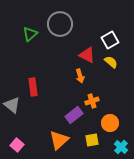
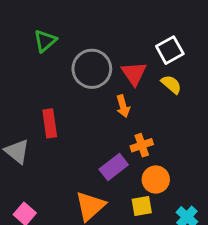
gray circle: (60, 24) -> (92, 69), moved
red triangle: (87, 55) -> (134, 73), turned 30
orange circle: (110, 123) -> (156, 180), moved

